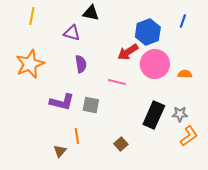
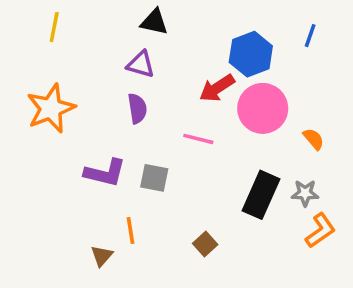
purple triangle: (72, 33) -> (141, 64), moved
orange semicircle: (185, 74) -> (314, 139), moved, turned 48

